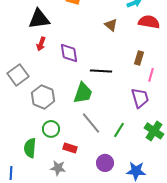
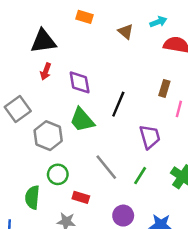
brown triangle: (111, 25) -> (126, 31), moved
black line: (101, 71) -> (118, 104), turned -70
green trapezoid: (83, 93) -> (82, 120), moved, turned 120
purple trapezoid: (140, 98) -> (150, 137), moved

